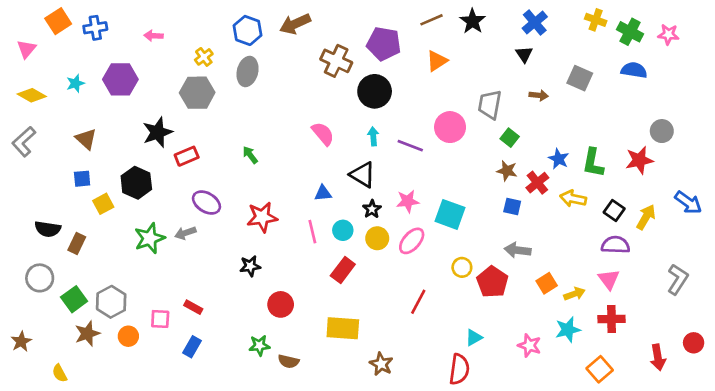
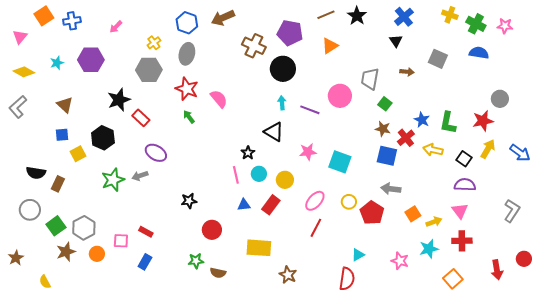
pink arrow: (154, 36) -> (116, 27), turned -48
pink semicircle: (323, 134) -> (219, 99), moved
red rectangle: (187, 156) -> (141, 118), turned 66
blue triangle: (323, 193) -> (244, 205), moved
blue square: (512, 206) -> (387, 156), size x1.5
black star: (372, 209) -> (248, 153), moved
red star: (262, 217) -> (187, 89), moved, turned 30
yellow arrow: (646, 217) -> (488, 149), moved
pink ellipse: (412, 241) -> (315, 201), moved
red rectangle: (343, 270) -> (271, 205), moved

